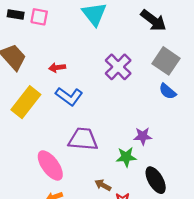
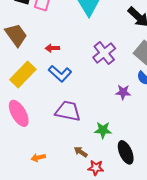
purple star: (143, 136) -> (123, 92), moved
pink ellipse: (50, 165) -> (19, 113), moved

